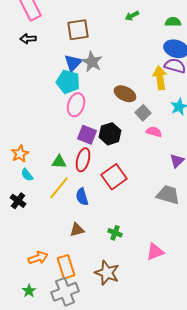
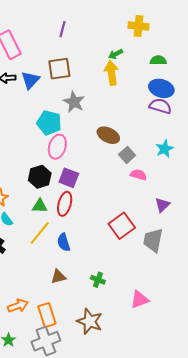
blue triangle: (73, 63) -> (30, 80), moved
yellow arrow: (160, 78) -> (111, 73), moved
black hexagon: (110, 134) -> (40, 177), moved
red square: (114, 177) -> (122, 226), moved
gray trapezoid: (168, 195) -> (153, 240), turned -95

